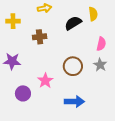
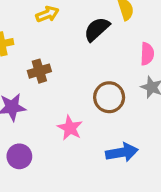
brown cross: (40, 37) -> (39, 71), moved
purple circle: (23, 93) -> (19, 156), moved

